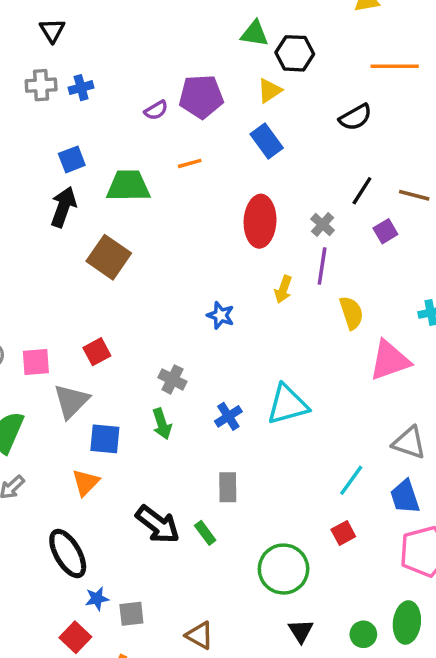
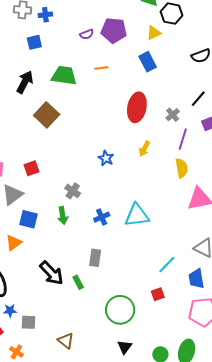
blue square: (72, 159) -> (34, 42), moved
purple line: (322, 266) -> (183, 139), moved

